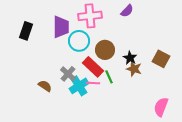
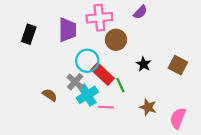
cyan circle: (79, 41) -> (87, 61), moved
brown circle: (105, 50) -> (116, 40), moved
brown star: (134, 69) -> (148, 107), moved
pink line: (93, 83) -> (106, 107), moved

